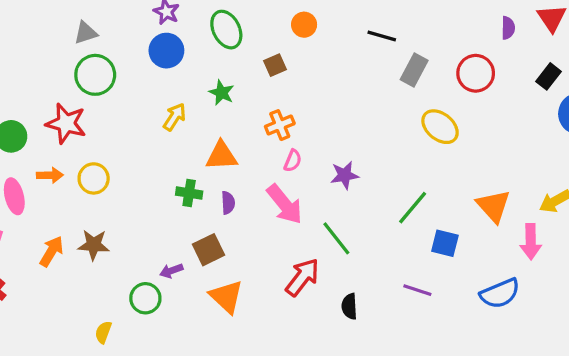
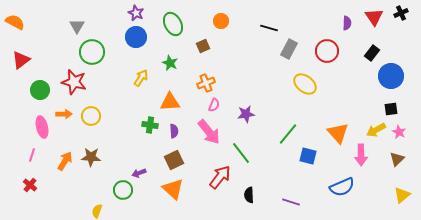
gray triangle: (86, 33) -> (77, 26), moved, turned -42
brown square: (209, 250) -> (174, 160), moved
purple line: (417, 290) -> (291, 202), moved

